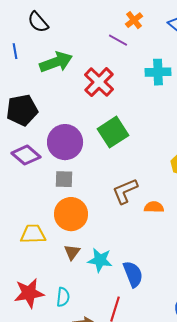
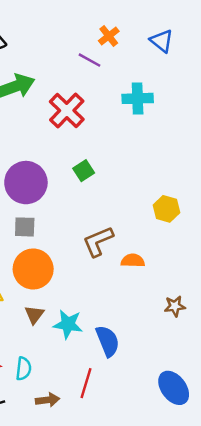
green square: (113, 132) -> (84, 171), size x0.6

